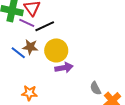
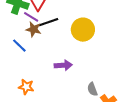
brown star: (30, 47) -> (34, 29), moved
yellow circle: (56, 50) -> (83, 30), moved

